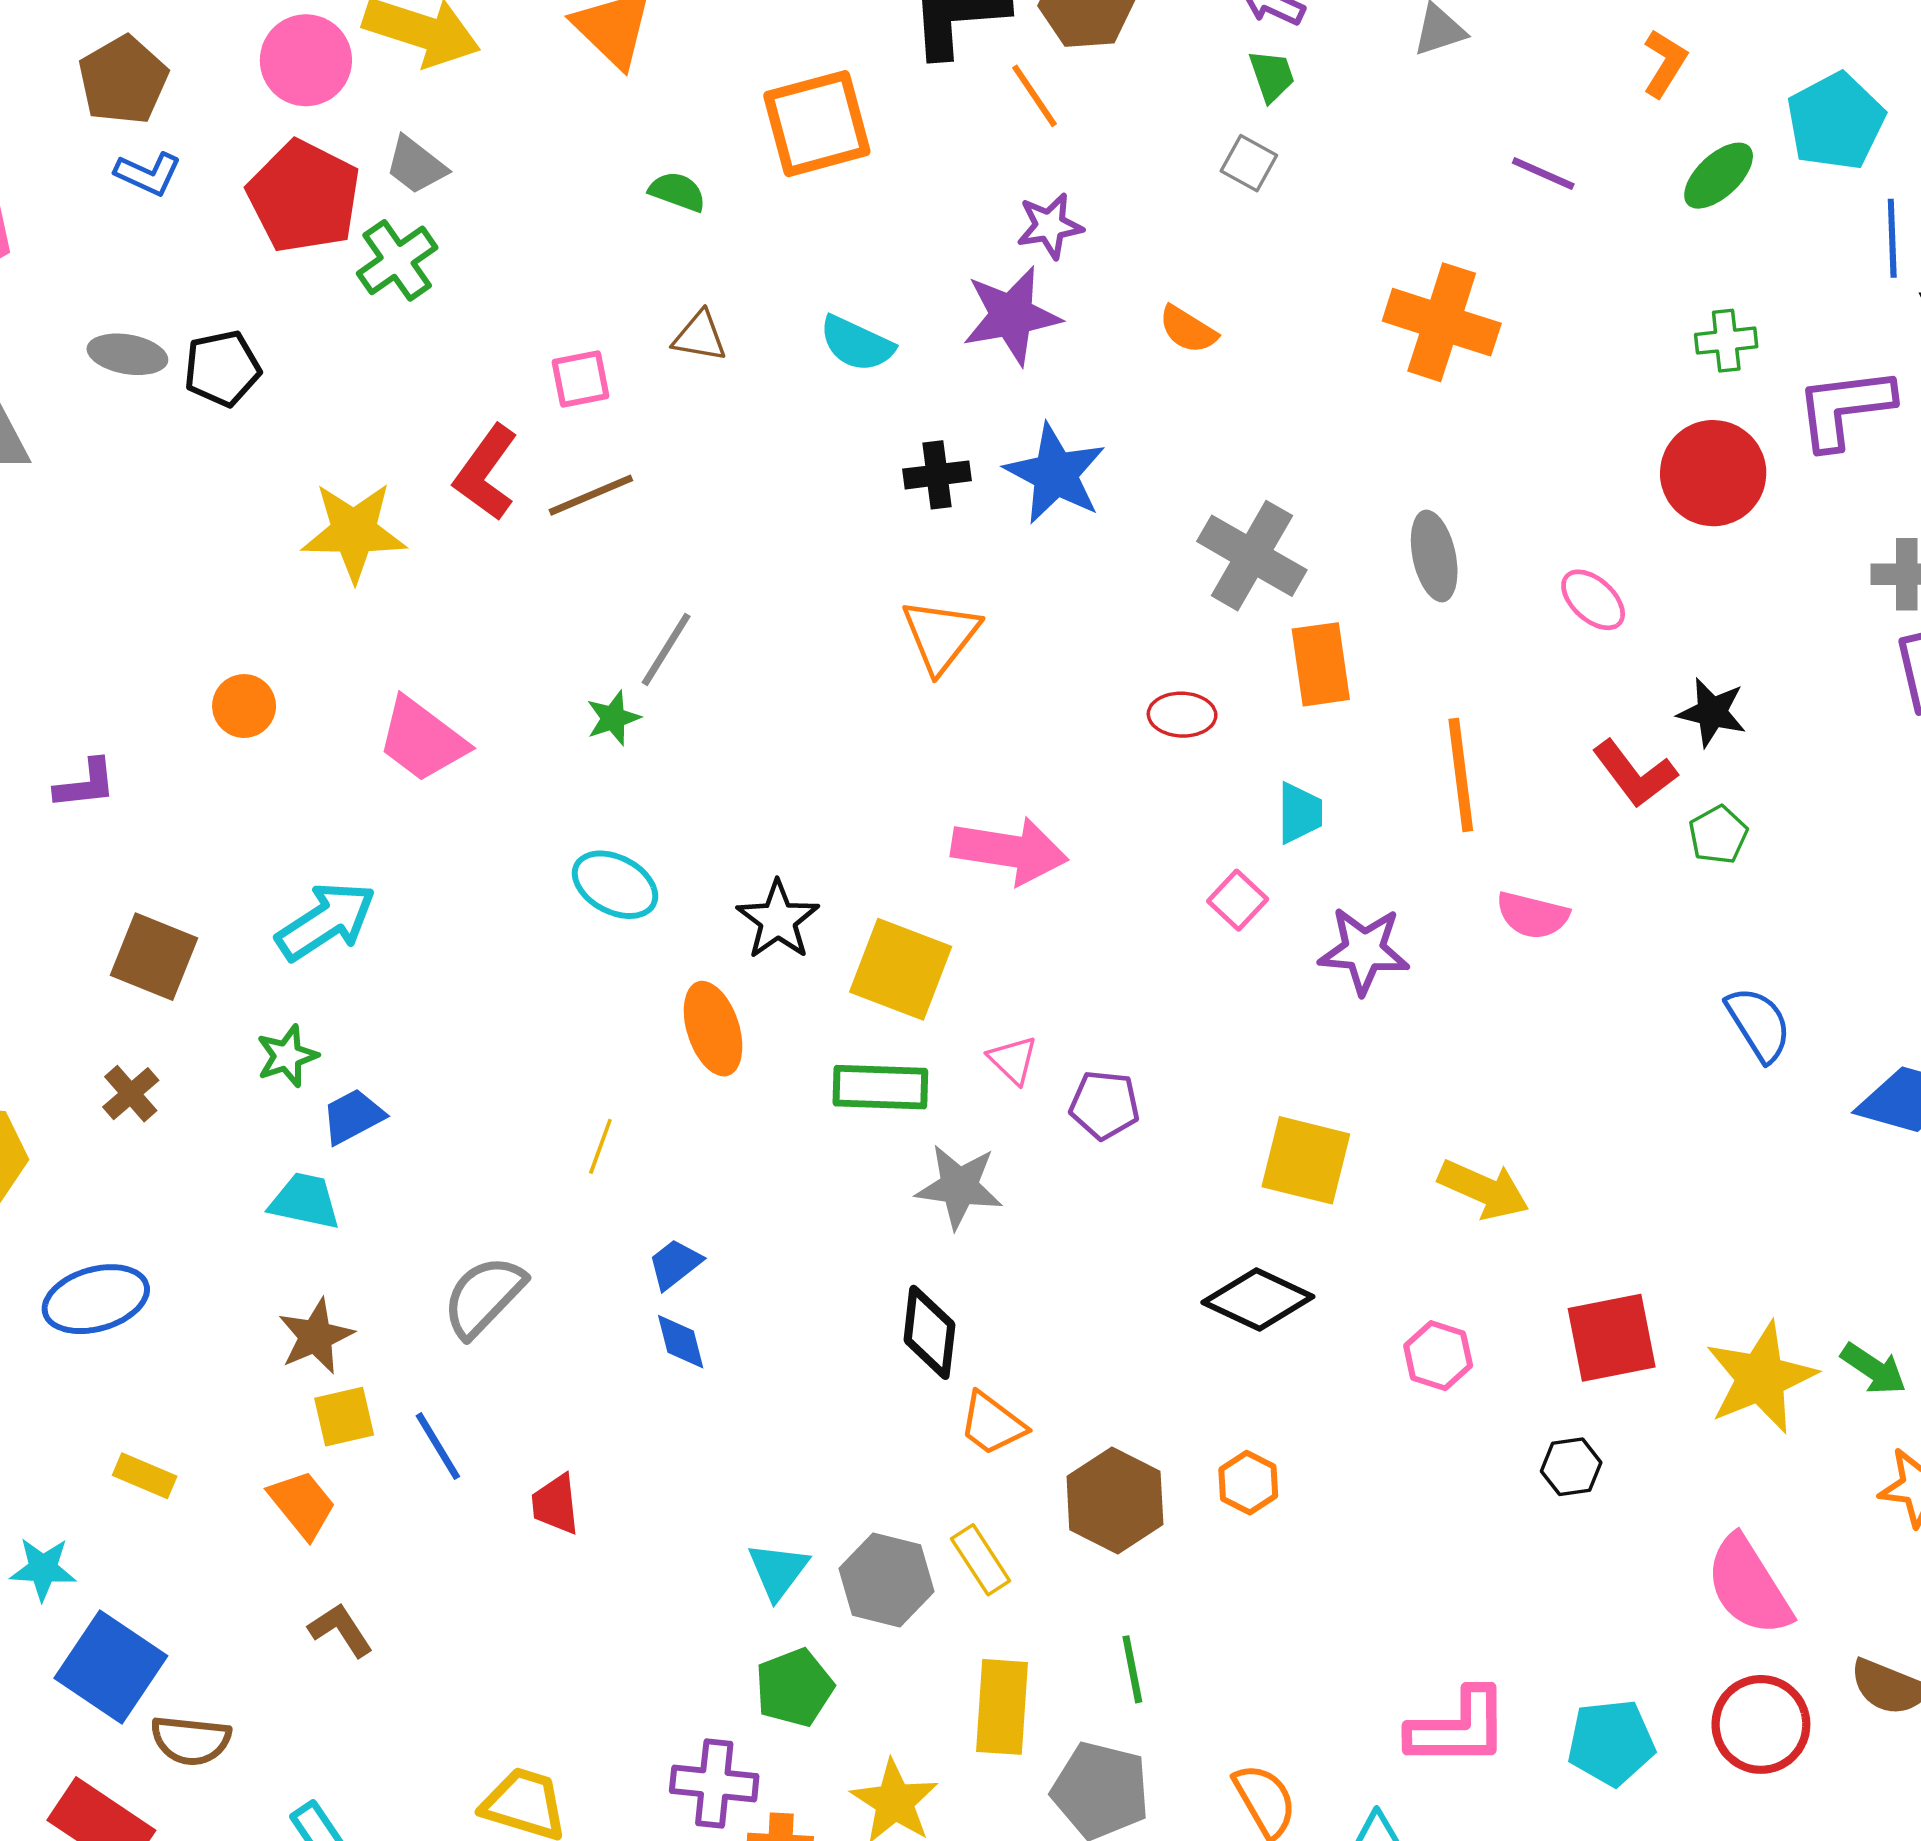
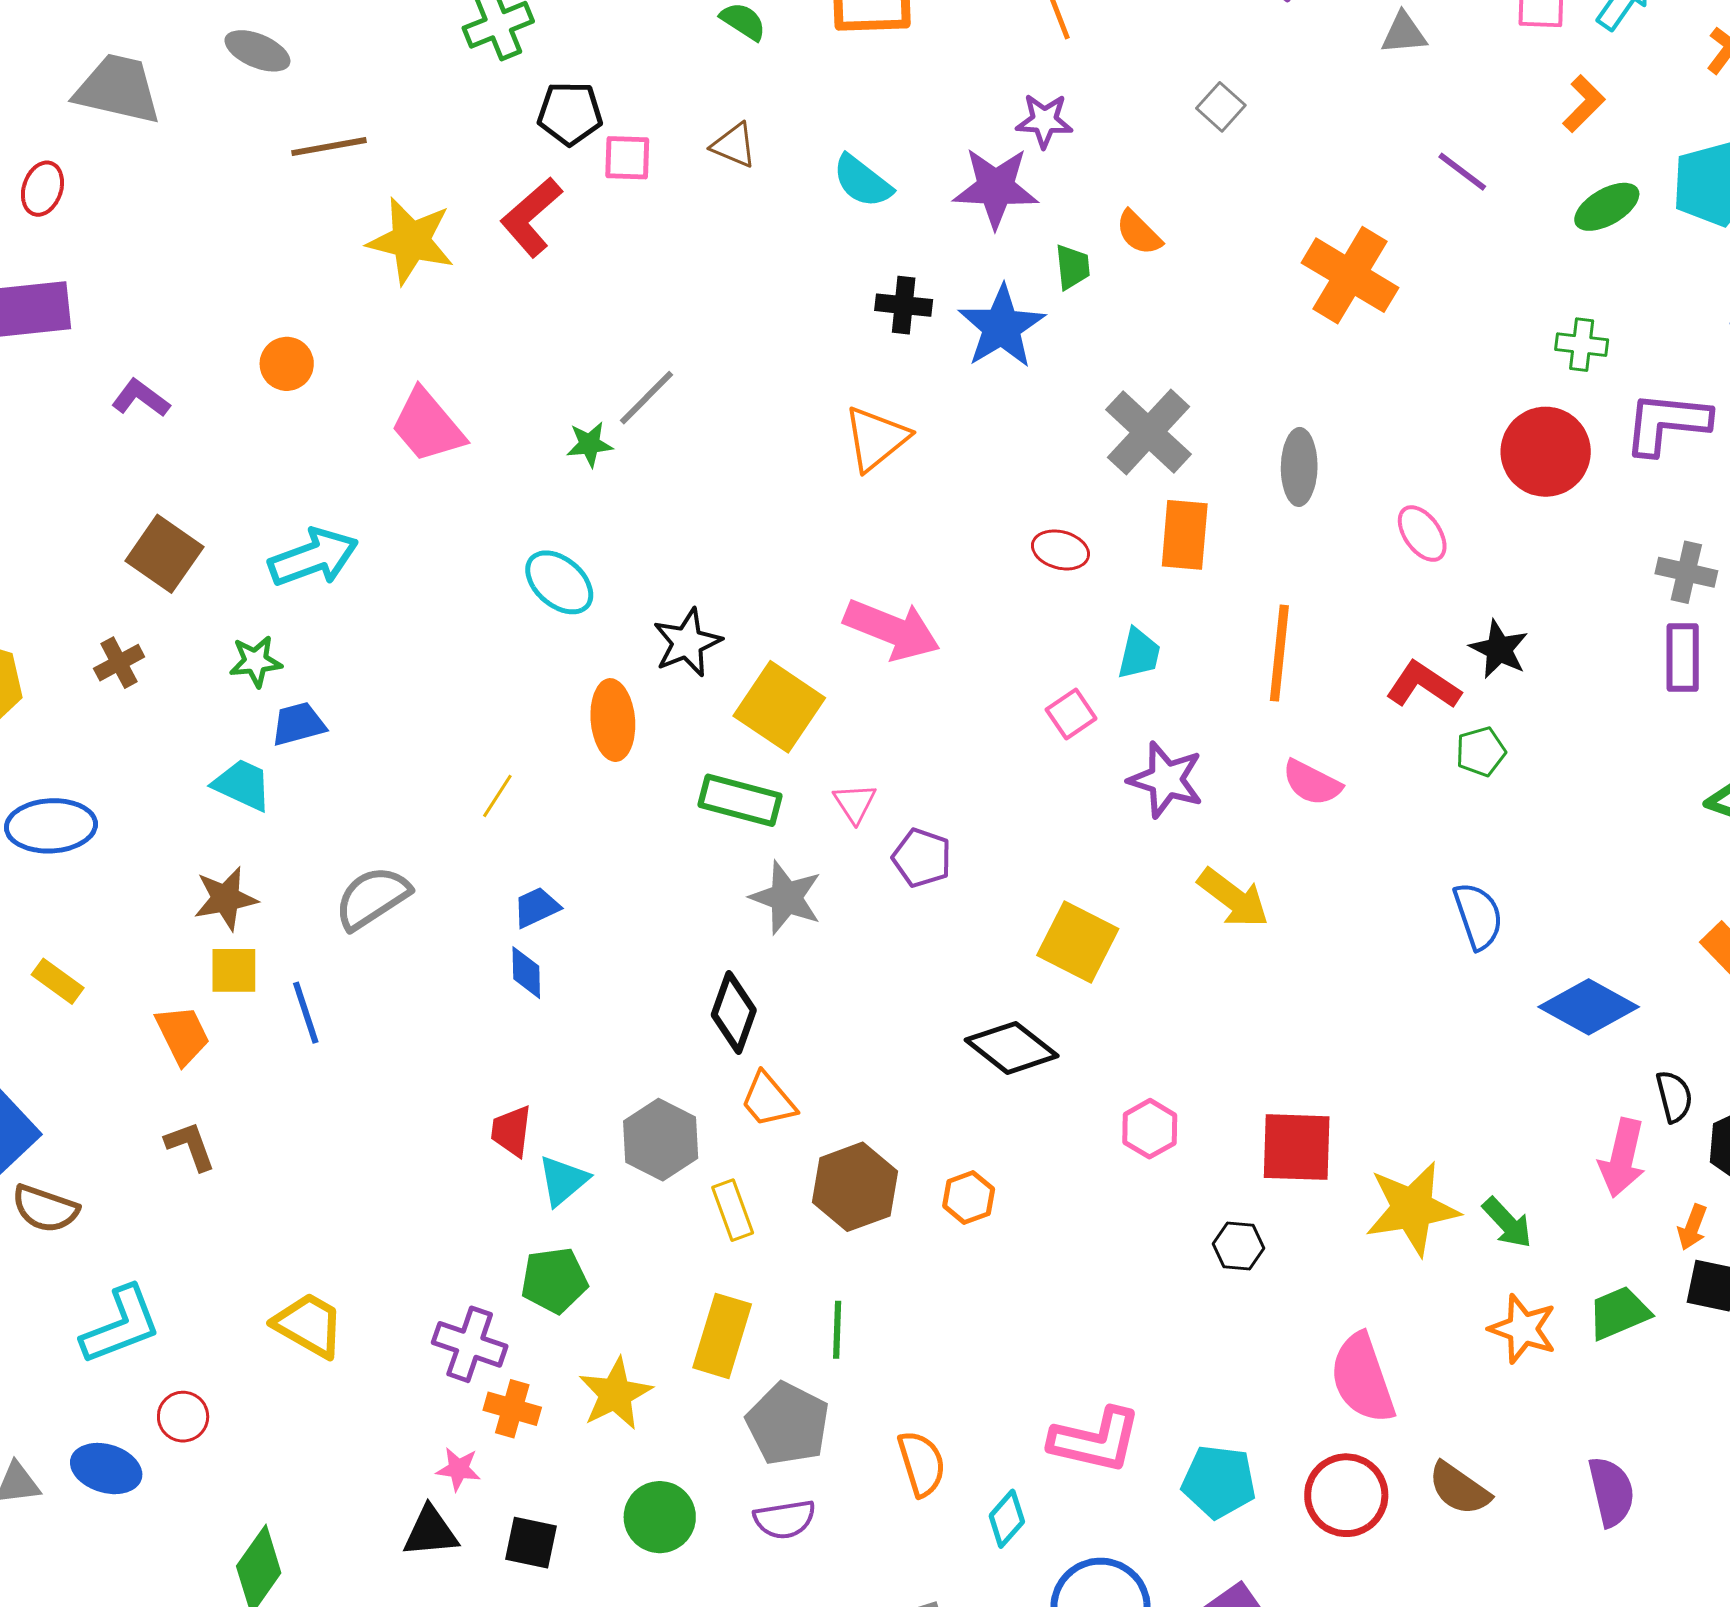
green trapezoid: (1272, 76) -> (1072, 267), moved
black pentagon: (222, 368) -> (570, 113), moved
brown line: (591, 495) -> (329, 147), moved
red L-shape: (1635, 774) -> (1423, 685), turned 148
purple L-shape: (85, 784) -> (141, 398), turned -150
yellow arrow: (1484, 1189) -> (1233, 898), moved
red trapezoid: (556, 1504) -> (511, 1131), moved
gray hexagon: (887, 1580) -> (661, 1140), moved

